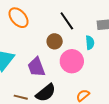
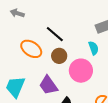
orange ellipse: (19, 18) -> (31, 49), moved
black line: (67, 21) -> (55, 34), moved

